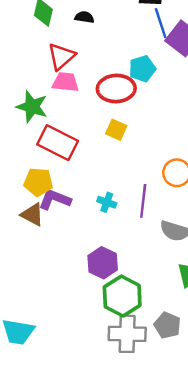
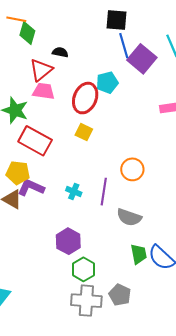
black semicircle: (84, 17) -> (60, 52), moved
red ellipse: (116, 89) -> (85, 98), turned -68
green hexagon: (122, 296) -> (83, 269), size x0.7

